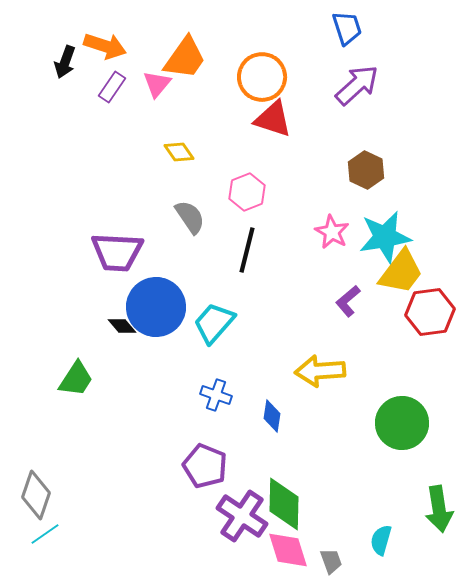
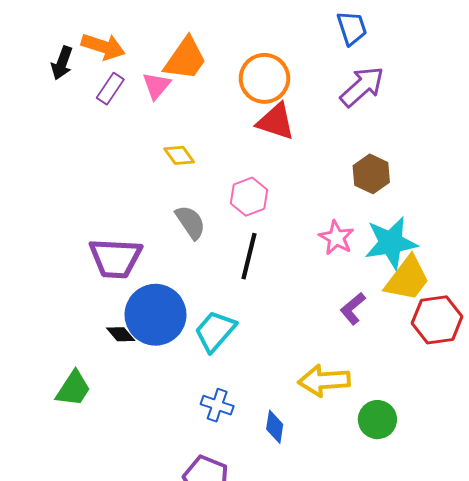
green circle: (402, 423) -> (377, 420), moved, size x0.7

